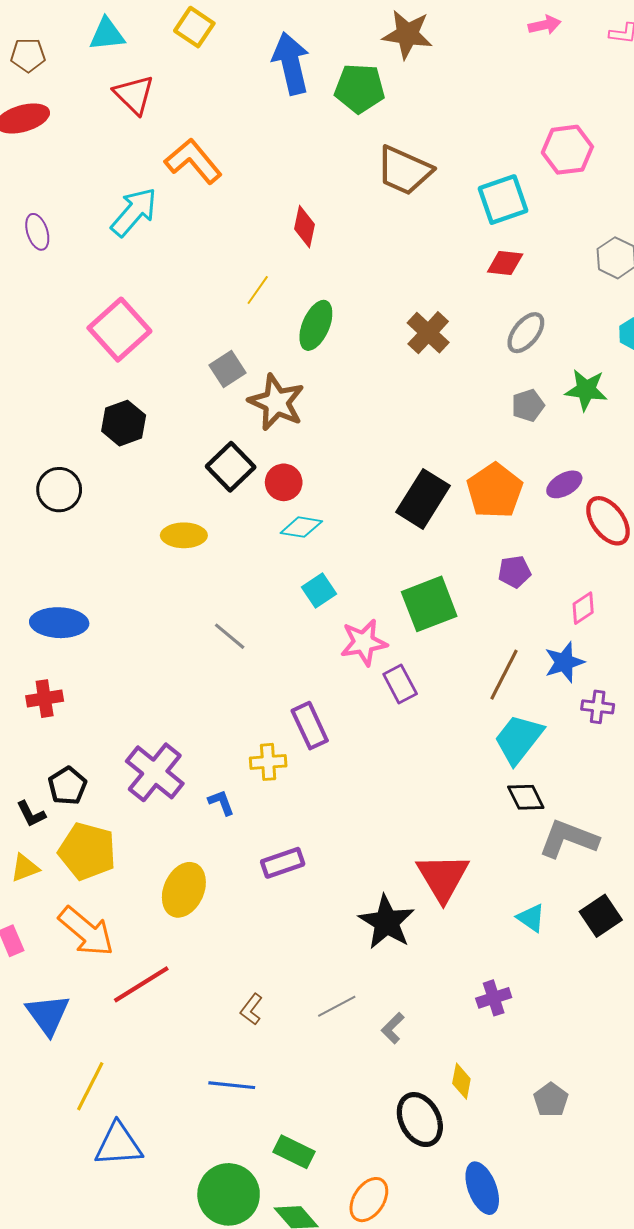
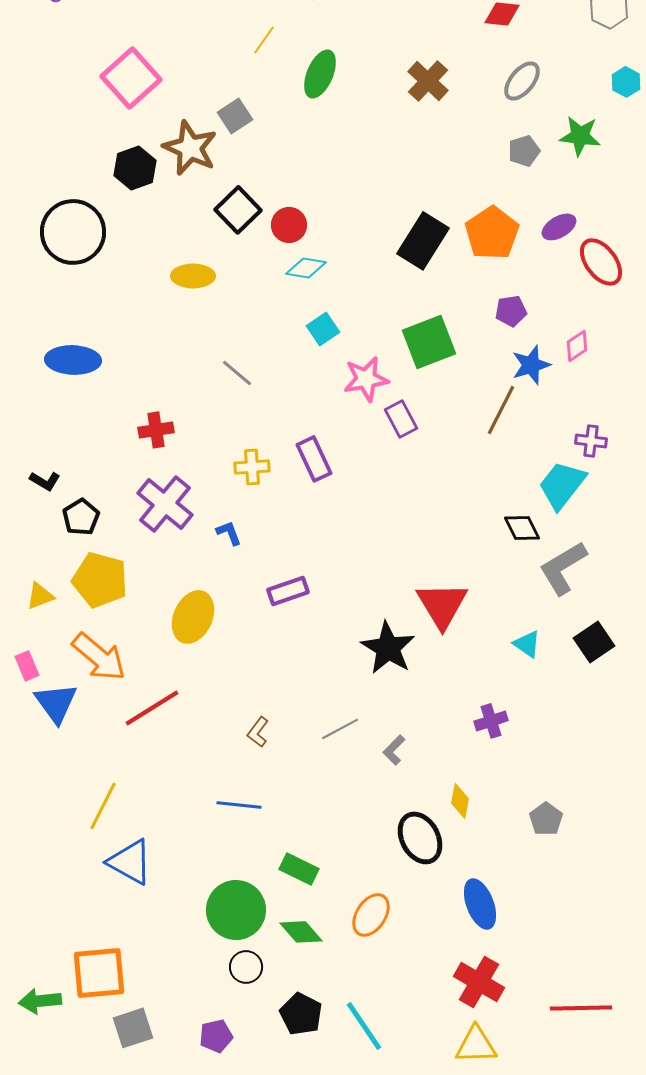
brown star: (276, 402) -> (190, 148), moved
black circle: (59, 490) -> (73, 232), size x1.5
blue star: (564, 662) -> (531, 365), moved
red cross: (45, 699) -> (156, 430), moved
cyan trapezoid: (519, 739) -> (562, 485), moved
yellow cross: (268, 762) -> (252, 467), moved
black L-shape: (31, 814) -> (45, 481), moved, turned -32
gray L-shape: (568, 839) -> (563, 568), turned -52
blue triangle: (48, 1015) -> (56, 703), moved
blue triangle: (118, 1144) -> (130, 862), turned 33

